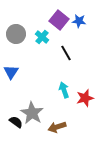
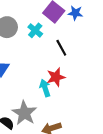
cyan arrow: (64, 90) -> (45, 88), moved
red star: (85, 98) -> (56, 77), moved

